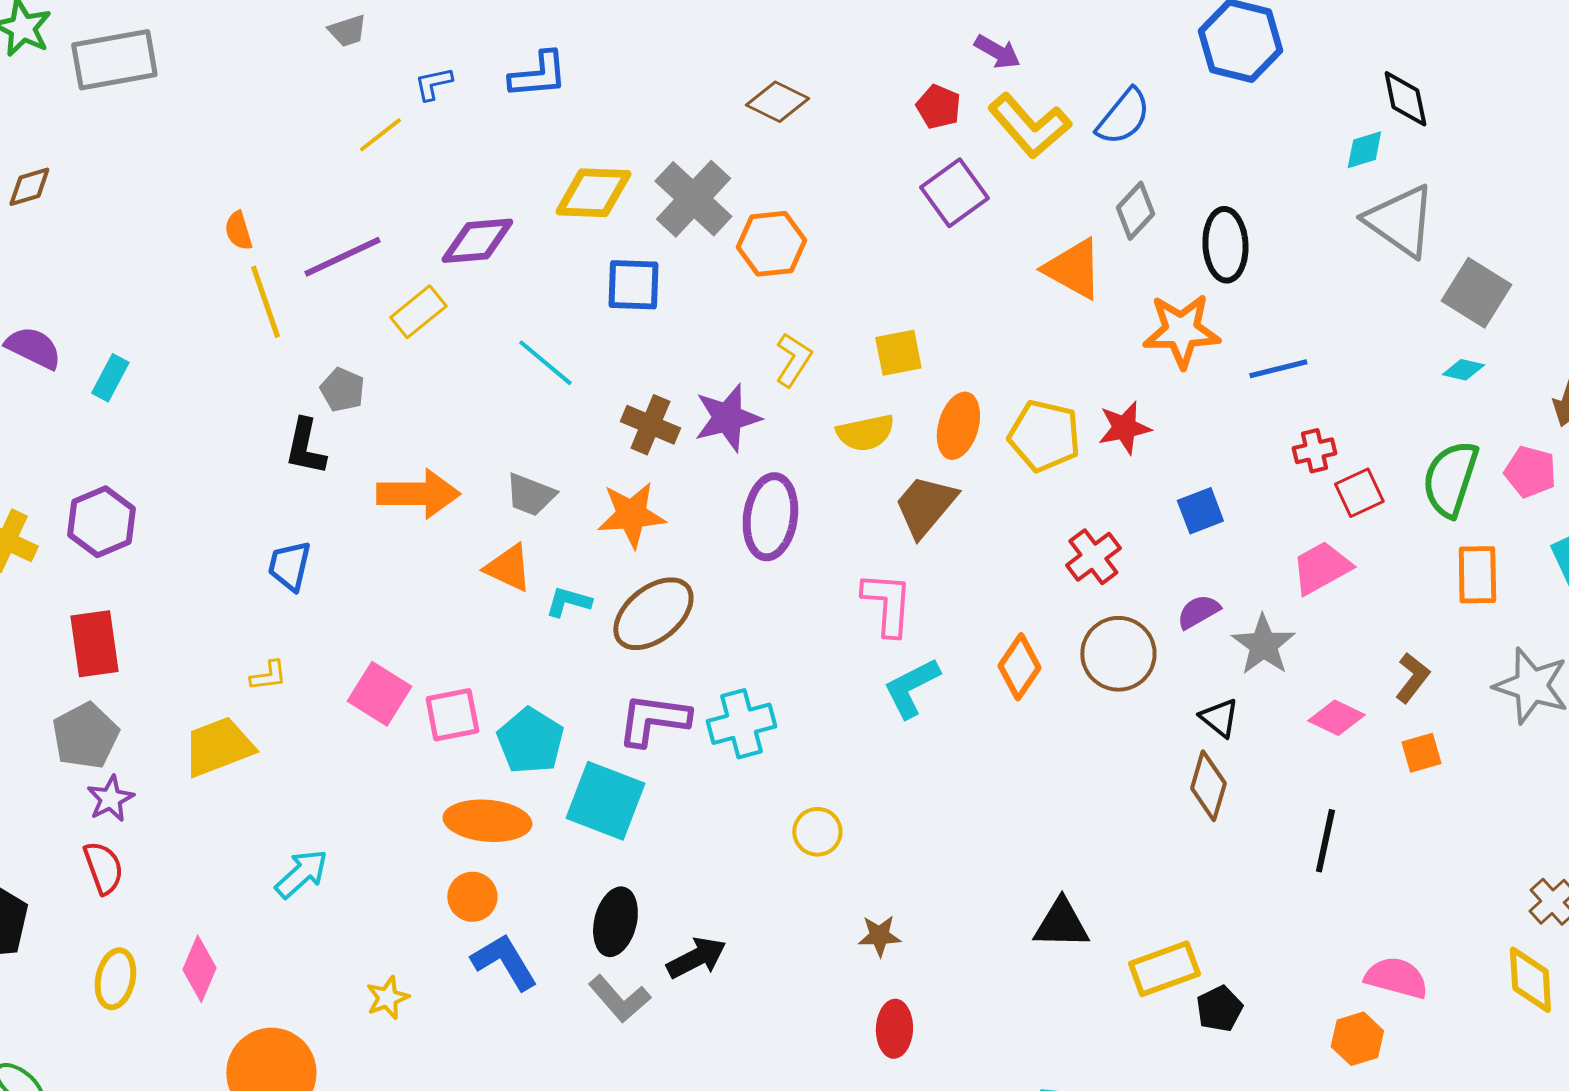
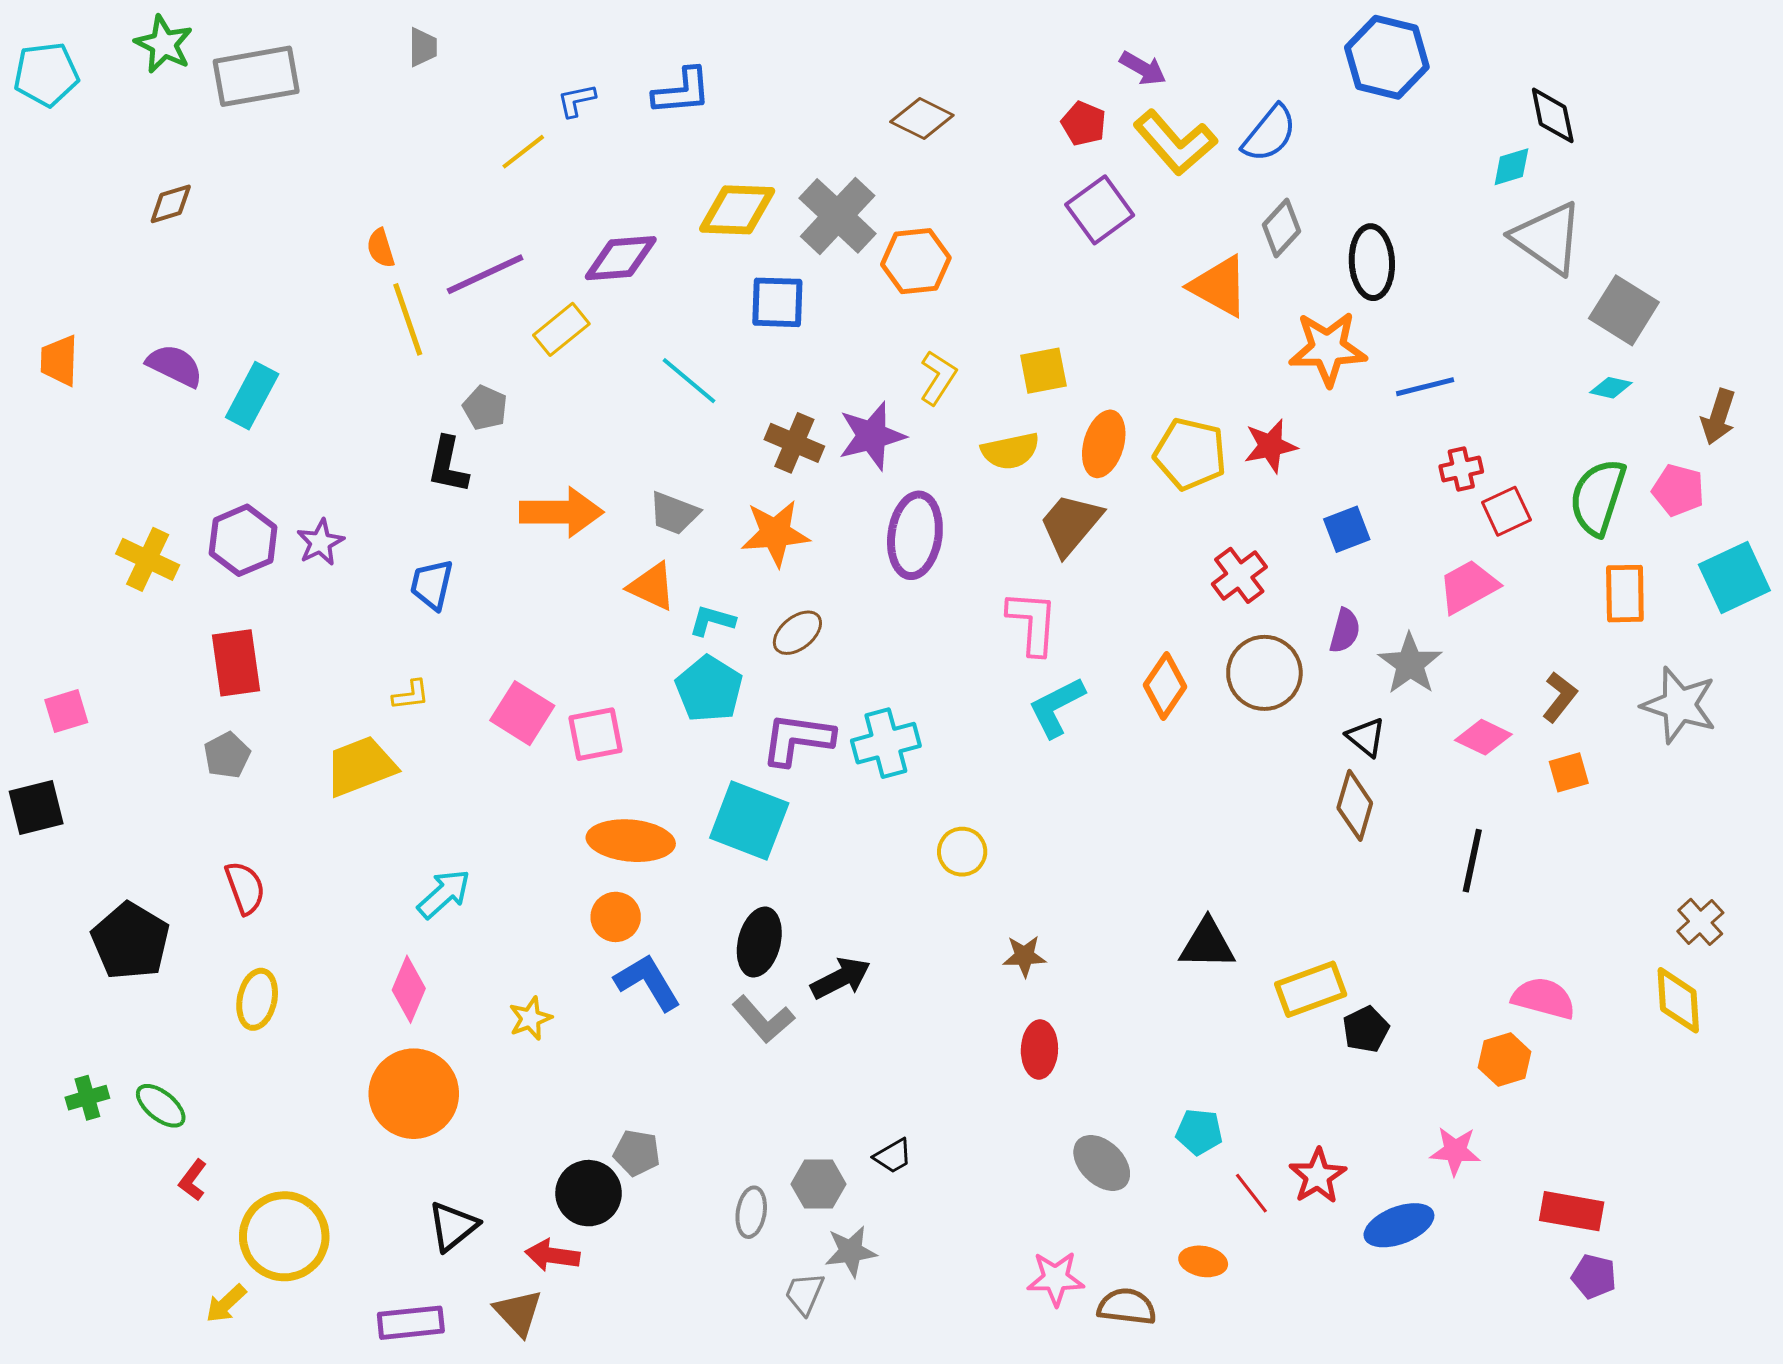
gray trapezoid: (347, 31) -> (423, 47), moved, turned -72
cyan rectangle: (110, 378) -> (252, 396), size x1.4
purple semicircle: (1198, 612) -> (1345, 631), turned 135
brown ellipse: (653, 614) -> (797, 633), size x0.6
gray pentagon: (85, 736) -> (227, 755), size x0.7
cyan pentagon: (530, 741) -> (709, 689), moved
purple star: (110, 799) -> (320, 542), moved
pink diamond: (199, 969) -> (409, 989), moved

